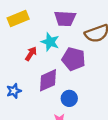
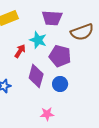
purple diamond: (48, 80) -> (36, 76), turned -50
blue circle: (69, 98) -> (60, 84), moved

